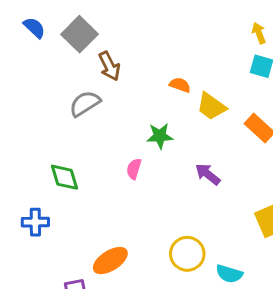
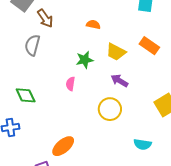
gray semicircle: (85, 104) -> (32, 45), turned -35
yellow trapezoid: (211, 106) -> (116, 52), moved
yellow circle: (187, 254) -> (110, 109), moved

